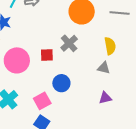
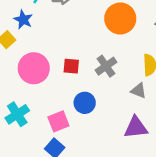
gray cross: (69, 43) -> (106, 66), moved
purple triangle: (105, 98) -> (136, 127), size x1.5

